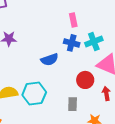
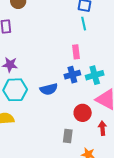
blue cross: (72, 43) -> (72, 75), turned -35
cyan hexagon: (34, 94) -> (15, 90), moved

